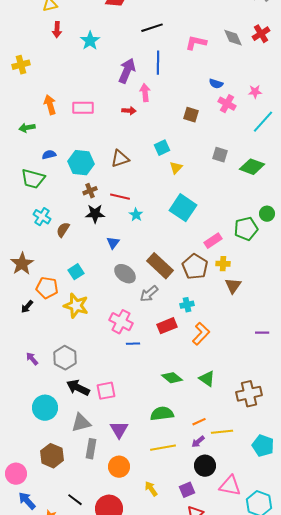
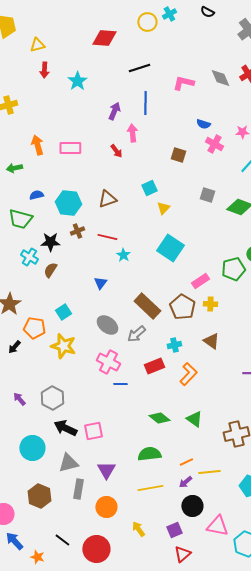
purple arrow: (127, 71) -> (114, 111), size x0.7
red arrow: (129, 111) -> (116, 151), turned 48
black star: (95, 214) -> (50, 242), moved
gray ellipse: (125, 274) -> (107, 325), moved
brown triangle: (233, 286) -> (211, 341), moved, turned -30

